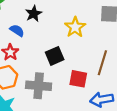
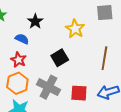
red square: (78, 79) -> (79, 93), moved
gray cross: (39, 86) -> (48, 87), turned 30

